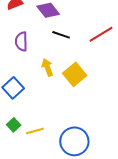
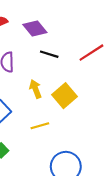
yellow line: (35, 131) -> (40, 126), moved

